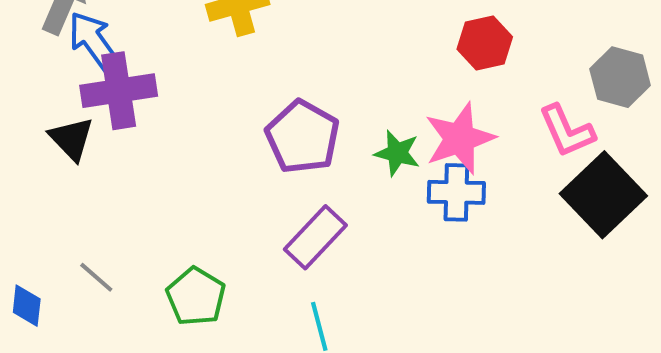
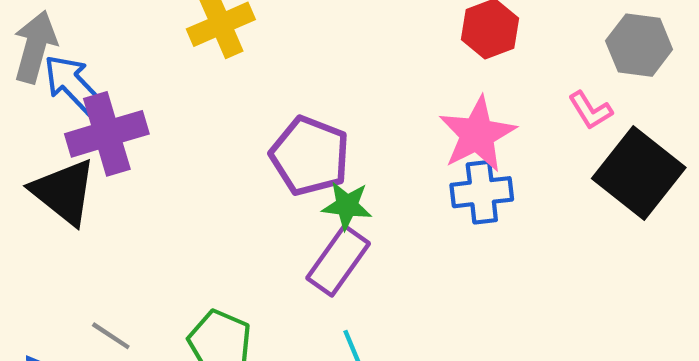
pink L-shape: (567, 131) -> (590, 110), size x0.7
black triangle: (71, 139) -> (64, 192), size x1.4
green star: (397, 153) -> (347, 206), moved

